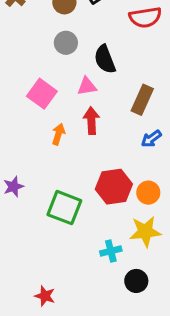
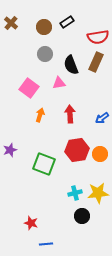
brown rectangle: (142, 100) -> (96, 62), moved
red arrow: (91, 121) -> (70, 114), moved
yellow star: (145, 232) -> (98, 193), moved
black circle: (136, 281) -> (82, 216), moved

